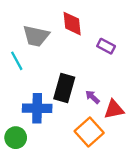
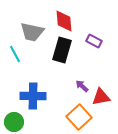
black rectangle: (64, 88) -> (62, 50), moved

